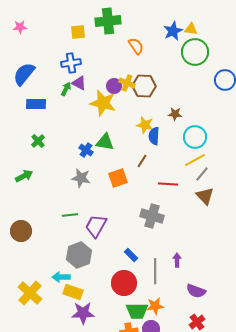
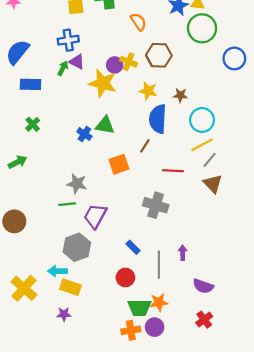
brown hexagon: (144, 86) -> (159, 55), moved
yellow star: (145, 125) -> (148, 91), moved
blue semicircle: (154, 136) -> (158, 119), size x1.5
gray star: (81, 178) -> (77, 184), moved
red circle: (124, 283) -> (125, 277), size x0.7
purple star: (83, 313) -> (64, 314), moved, size x0.6

